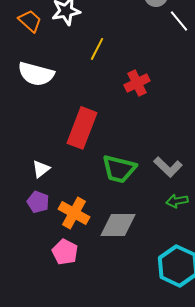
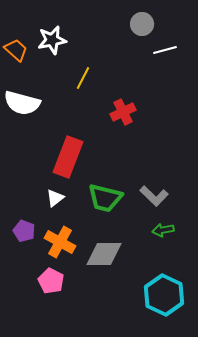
white line: (179, 21) -> (165, 50), turned -65
white triangle: (41, 169) -> (55, 198), moved

